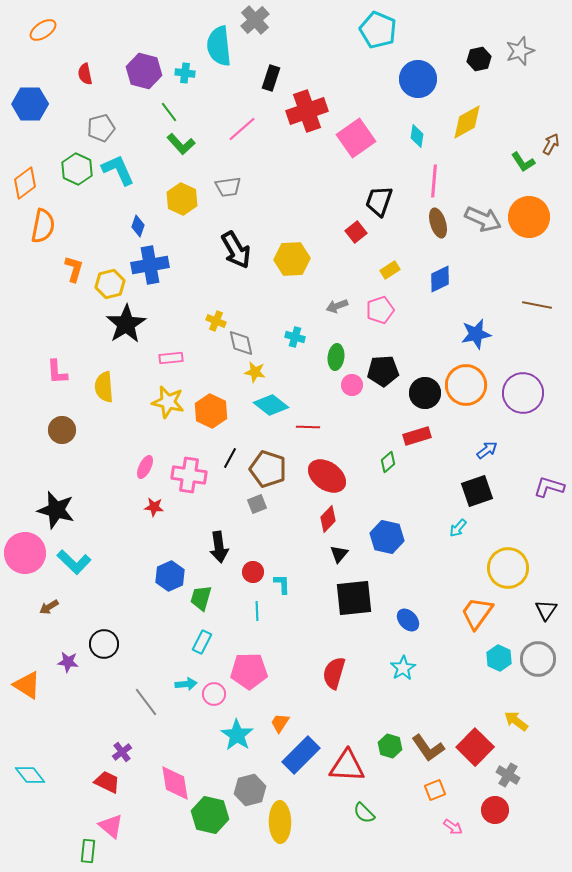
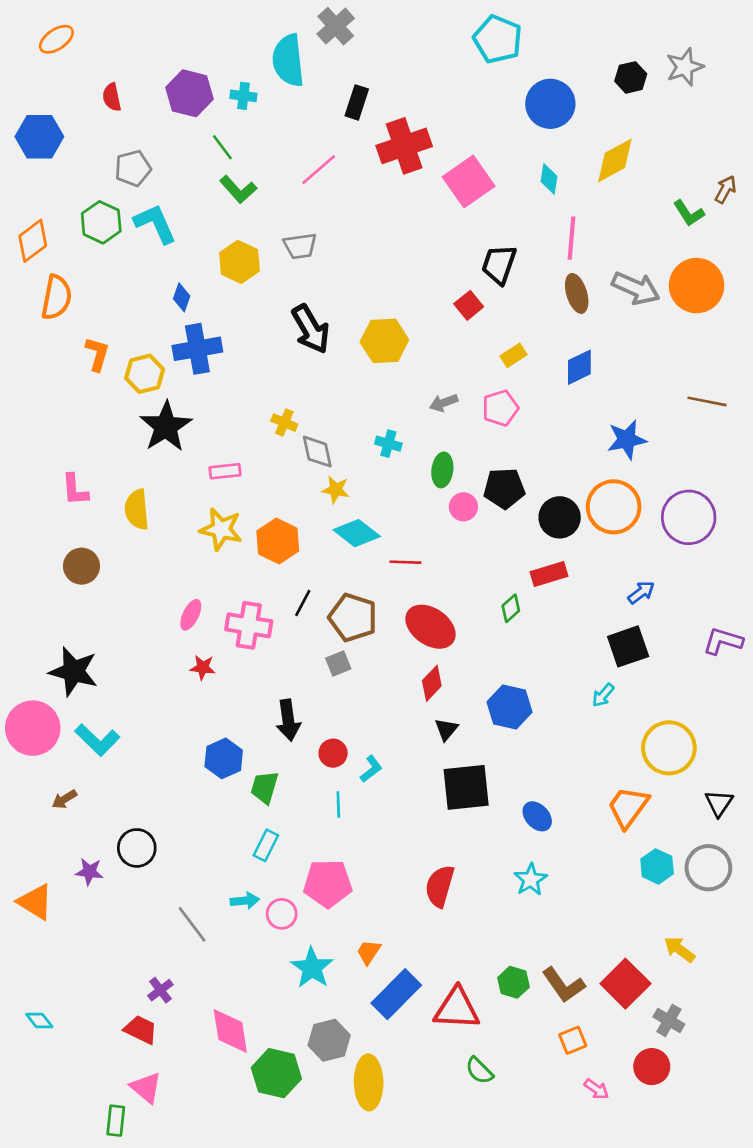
cyan L-shape: (282, 584) -> (371, 769), turned 55
cyan diamond: (30, 775) -> (39, 1020), size x0.7

